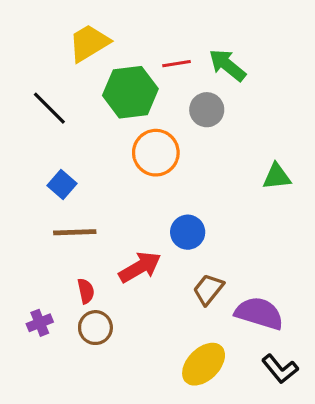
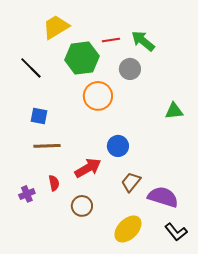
blue square: (62, 184) -> (39, 116), turned -30
purple cross: (40, 323) -> (27, 194), moved
brown circle: (95, 328) -> (82, 206), moved

